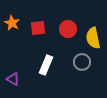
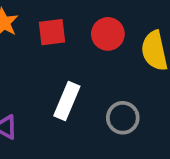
gray circle: (82, 62) -> (123, 118), moved

